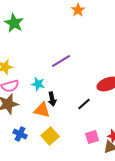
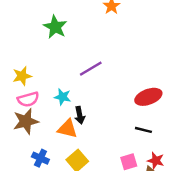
green star: (14, 23) -> (55, 27), moved
black line: (84, 104) -> (143, 130), moved, turned 56

